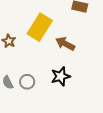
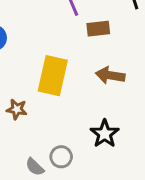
brown arrow: (65, 44) -> (110, 75), moved

